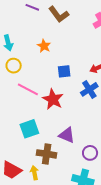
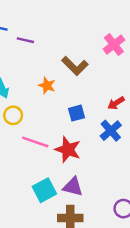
brown L-shape: (59, 14) -> (75, 66), moved
purple triangle: (67, 135) -> (73, 187), moved

